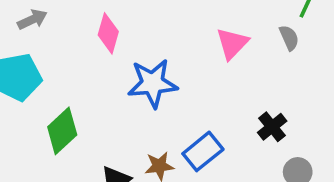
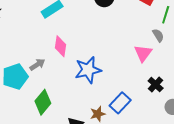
gray arrow: (32, 20) -> (37, 65), moved
pink triangle: (232, 44) -> (143, 53), moved

